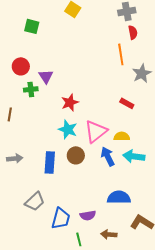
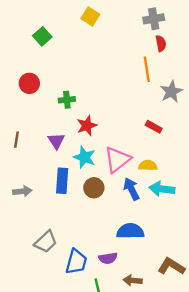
green square: (32, 26) -> (42, 36), turned 35
purple triangle: (46, 76) -> (56, 141), moved
green cross: (31, 89) -> (67, 100), moved
blue rectangle: (50, 162) -> (62, 181), moved
blue semicircle: (119, 197) -> (130, 231), moved

